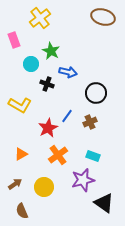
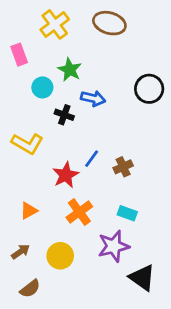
brown ellipse: (103, 17) -> (109, 23), moved
black circle: (96, 93) -> (149, 89), moved
brown semicircle: (22, 211) -> (30, 289), turned -105

